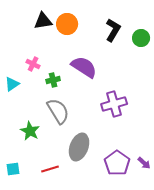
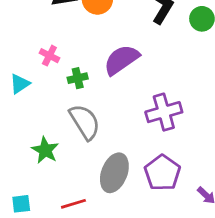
purple semicircle: (84, 67) -> (121, 60), turned -68
purple pentagon: (117, 163) -> (162, 173), moved

